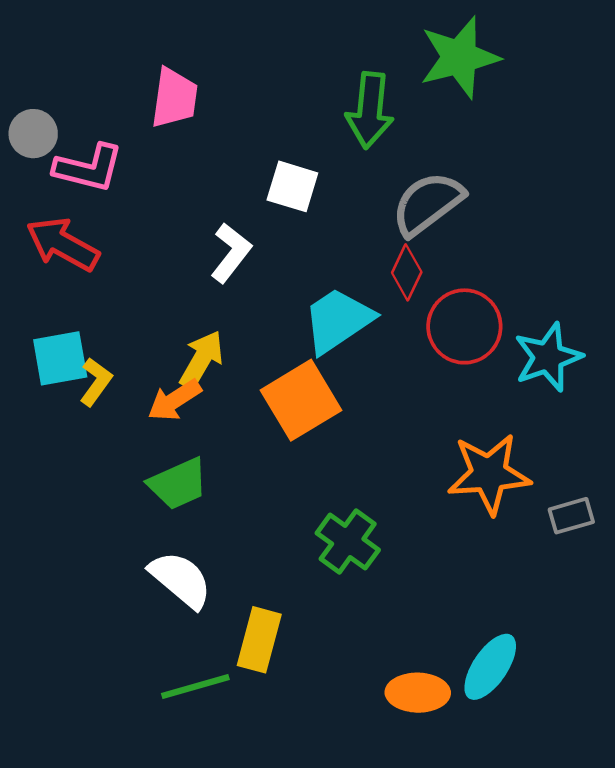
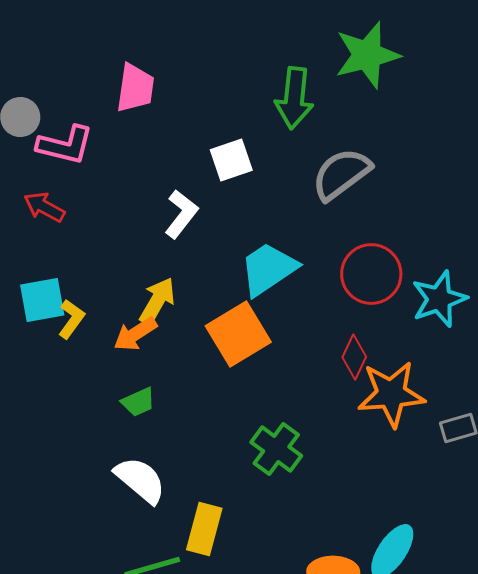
white square: (292, 186) -> (231, 160), turned -36
red arrow: (63, 244) -> (44, 207), size x0.7
red diamond: (407, 272) -> (354, 357), moved
green trapezoid: (178, 484) -> (138, 402), size x0.7

